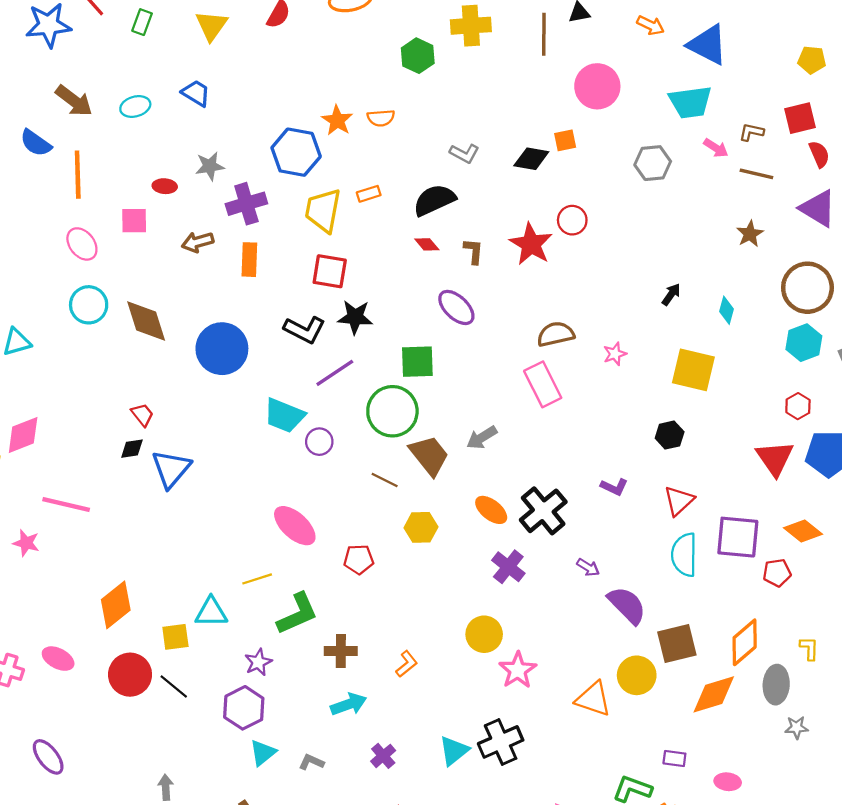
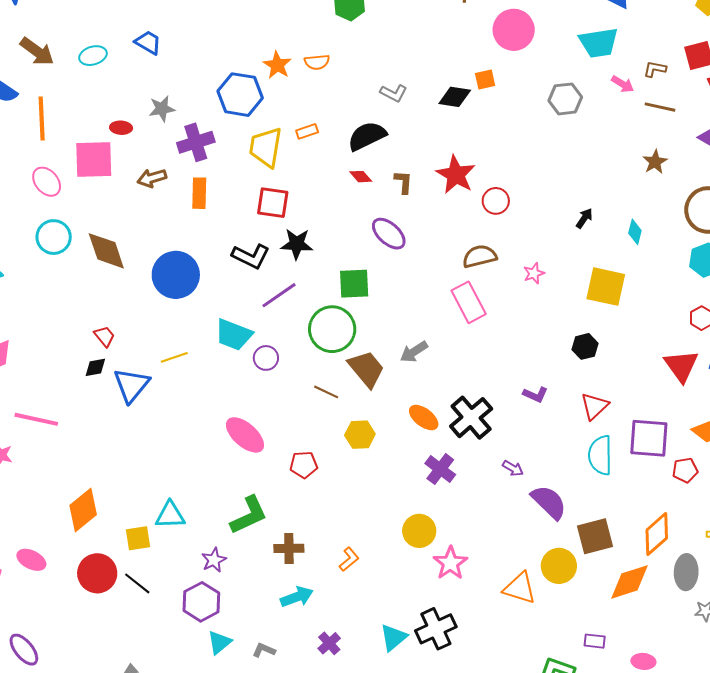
red circle: (572, 220) -> (496, 201), moved
pink square: (134, 221) -> (94, 160), size x1.6
yellow line: (257, 579) -> (174, 357), moved

